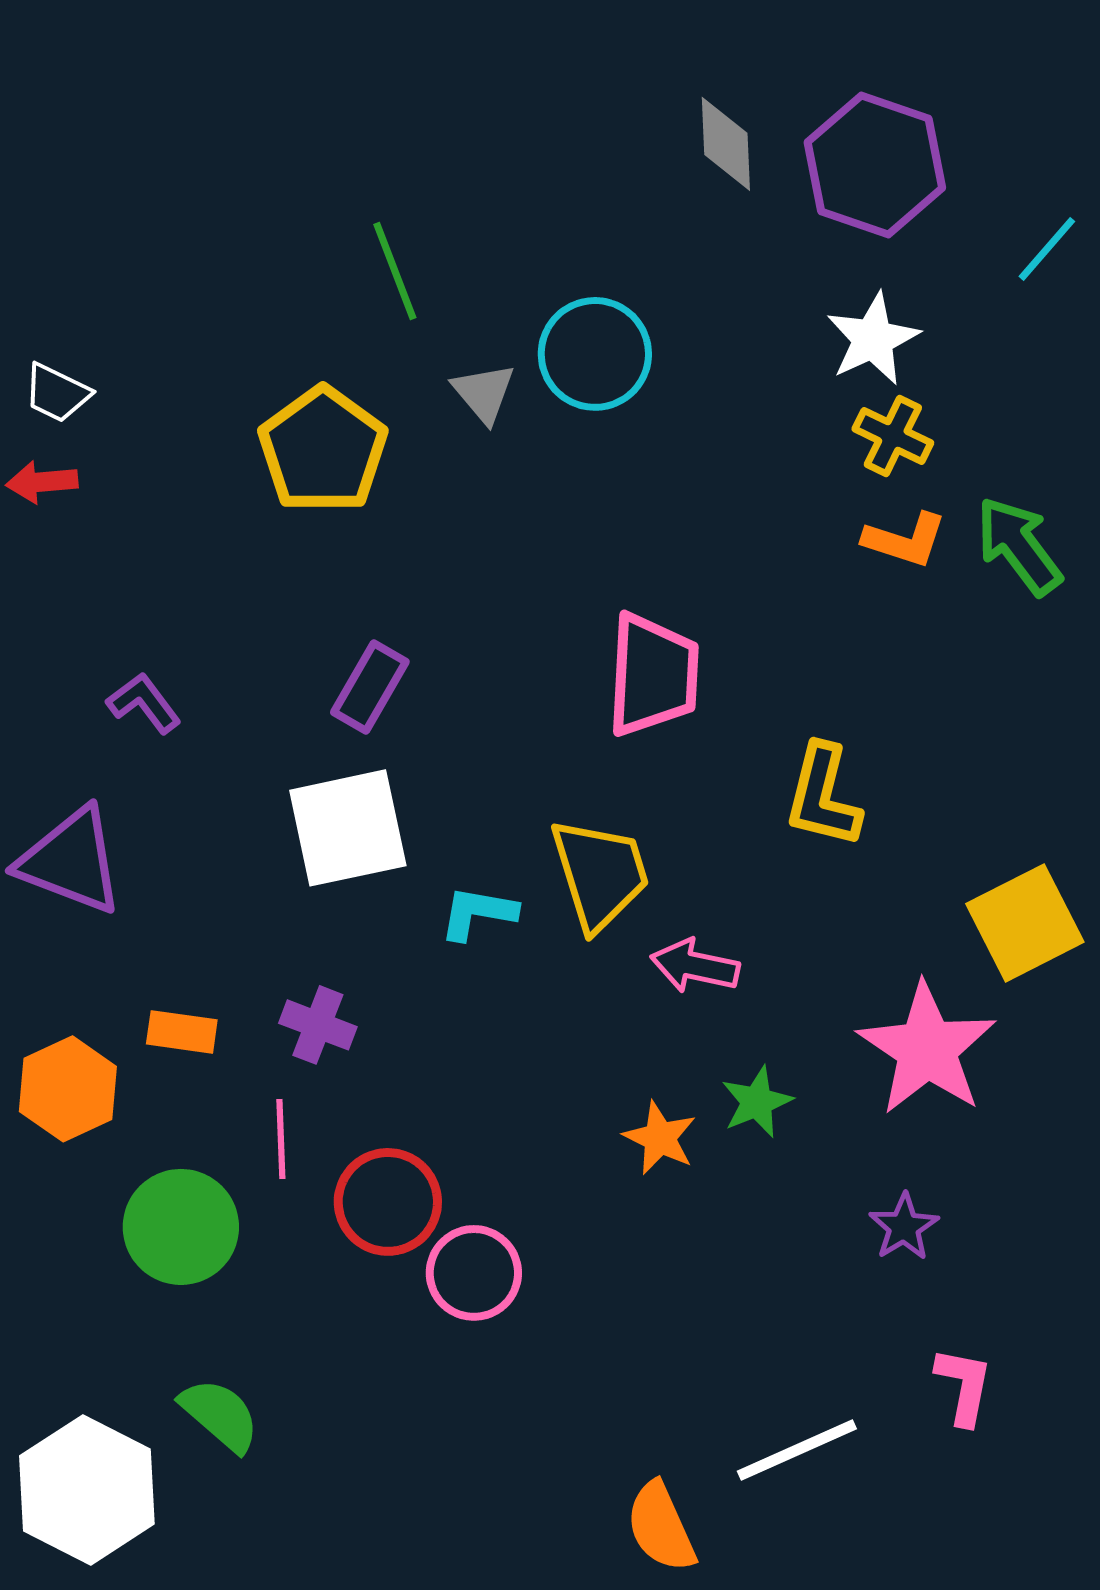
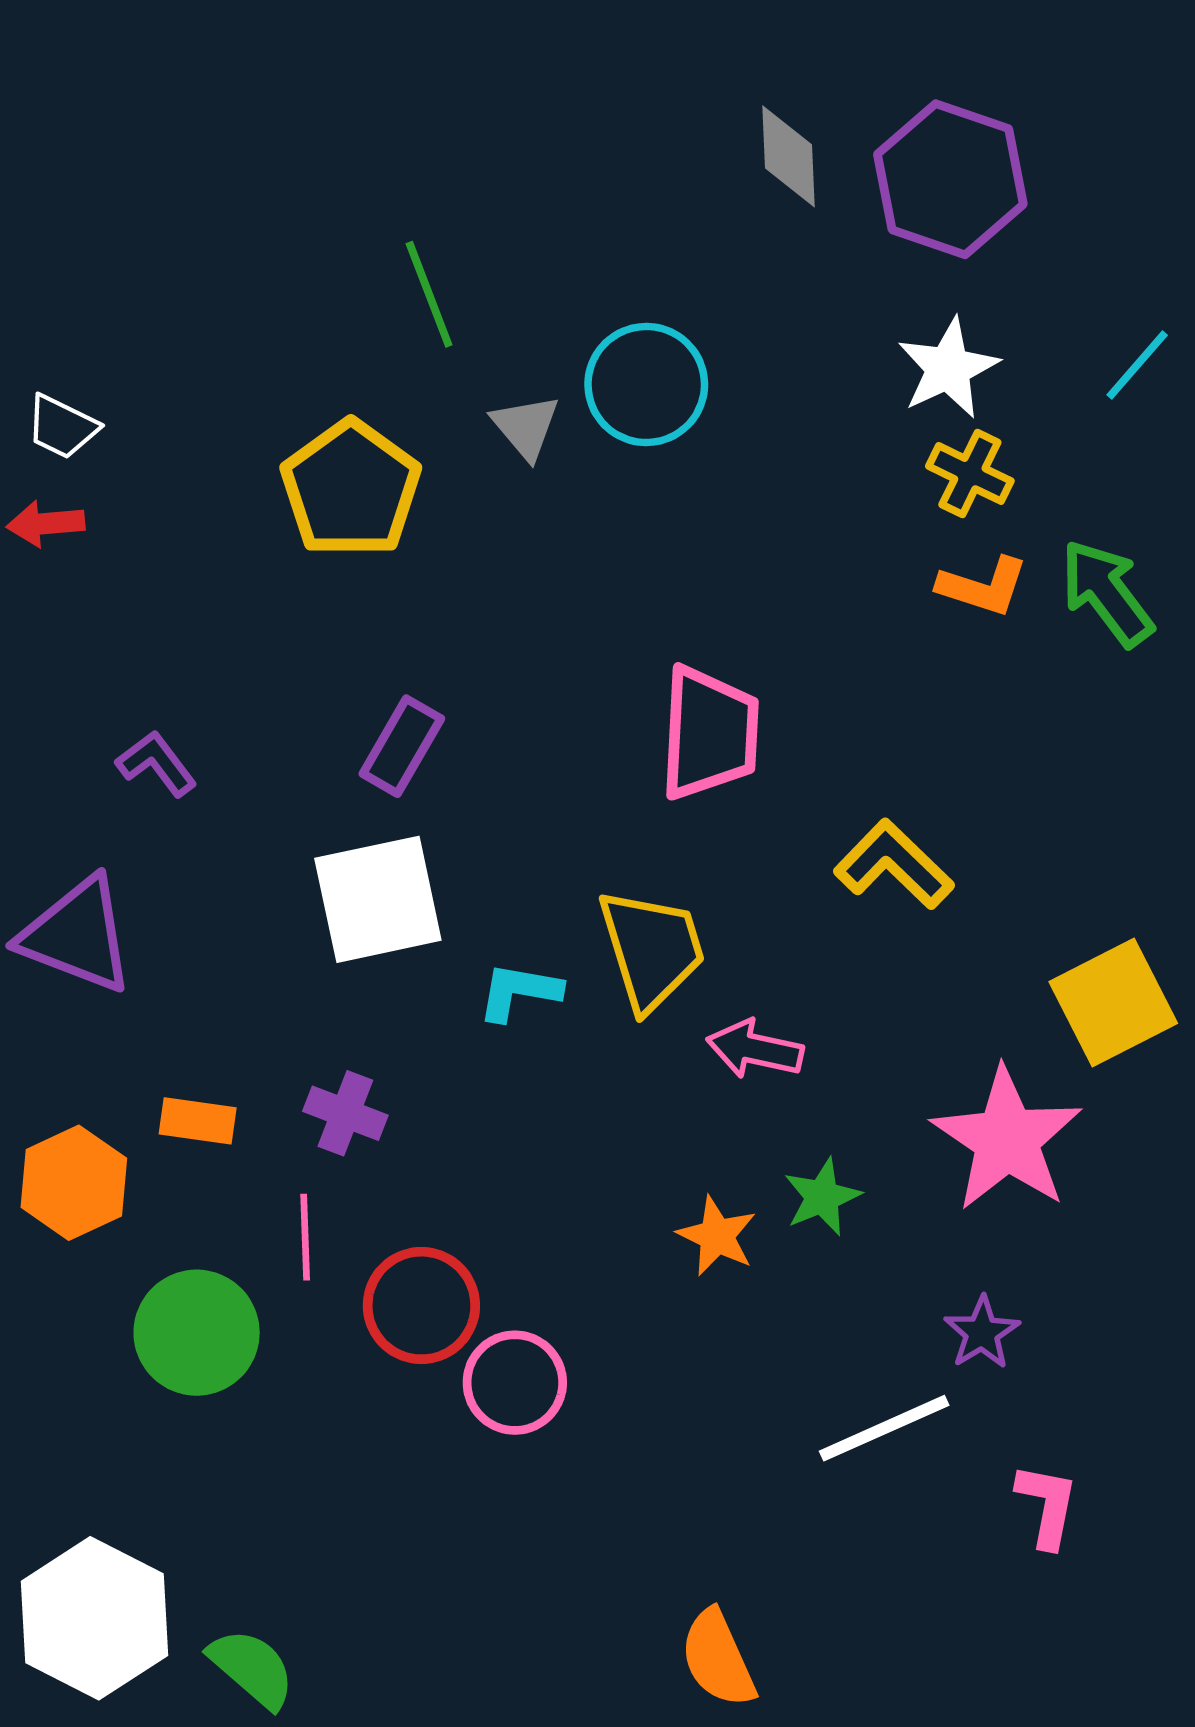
cyan line: (1047, 249) -> (1137, 365), moved
yellow L-shape: (823, 796) -> (894, 865), turned 120
green semicircle: (220, 1415) -> (252, 1668), moved
white line: (797, 1450) -> (884, 1428), moved

